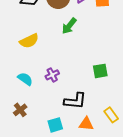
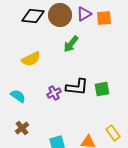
cyan semicircle: (25, 79) -> (18, 96), moved
black L-shape: (75, 101) -> (77, 87), moved

